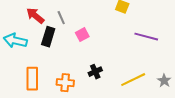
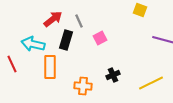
red arrow: (35, 16) -> (53, 19), turned 102
orange rectangle: (32, 79) -> (50, 67), moved

